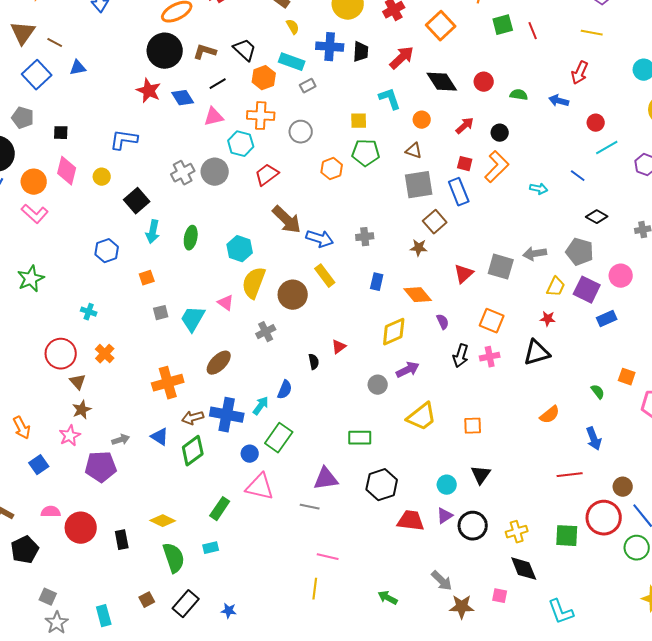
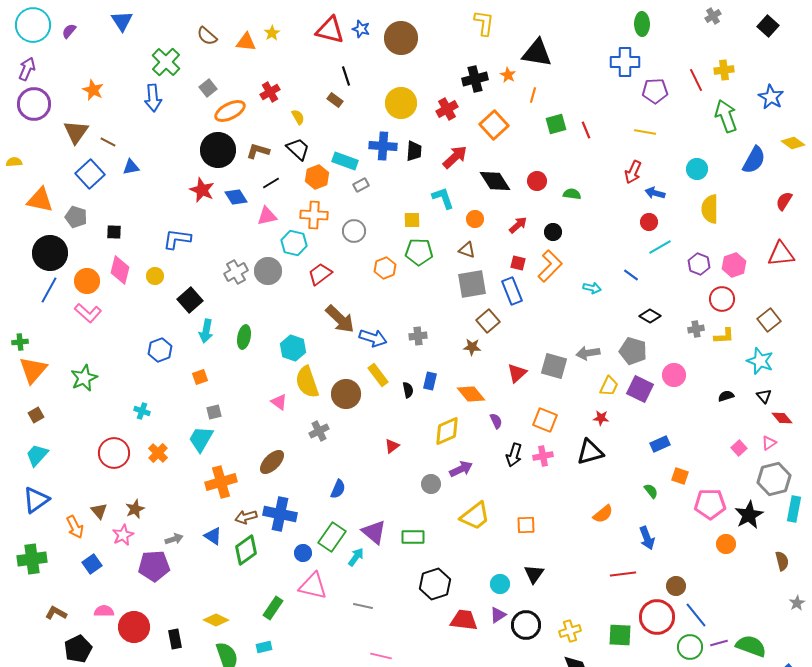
yellow semicircle: (293, 27) -> (298, 117), moved
blue arrow: (559, 101) -> (655, 193), moved
yellow semicircle: (254, 283) -> (307, 382), turned -40
cyan trapezoid: (193, 319) -> (201, 439), moved
blue rectangle: (607, 319) -> (660, 444), moved
black semicircle: (314, 362) -> (408, 390), moved
brown triangle: (78, 382) -> (99, 511), moved
cyan arrow: (261, 406) -> (356, 557), moved
purple triangle: (326, 479) -> (374, 532), moved, turned 48

